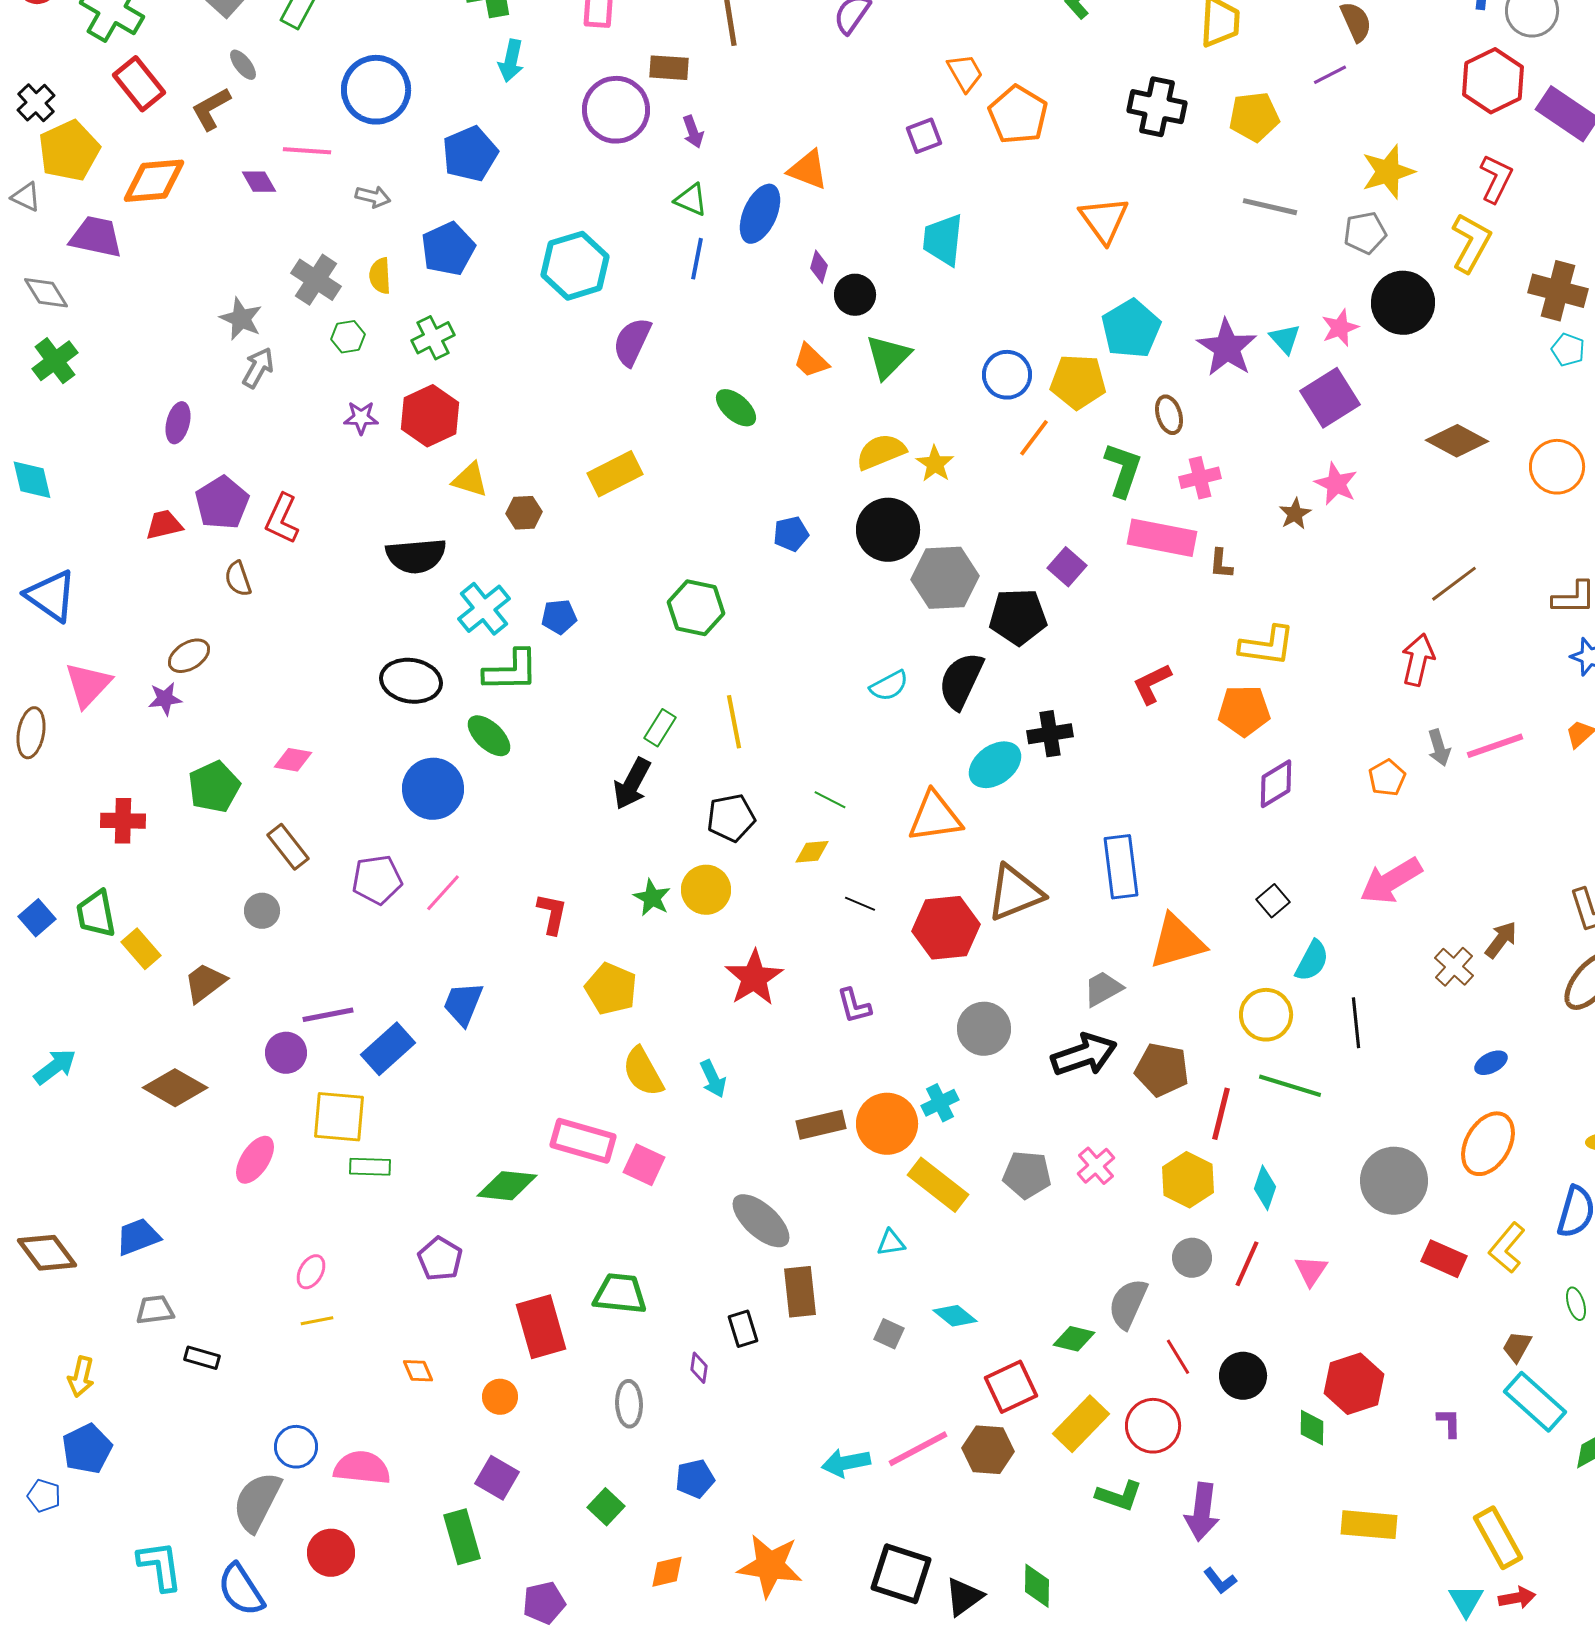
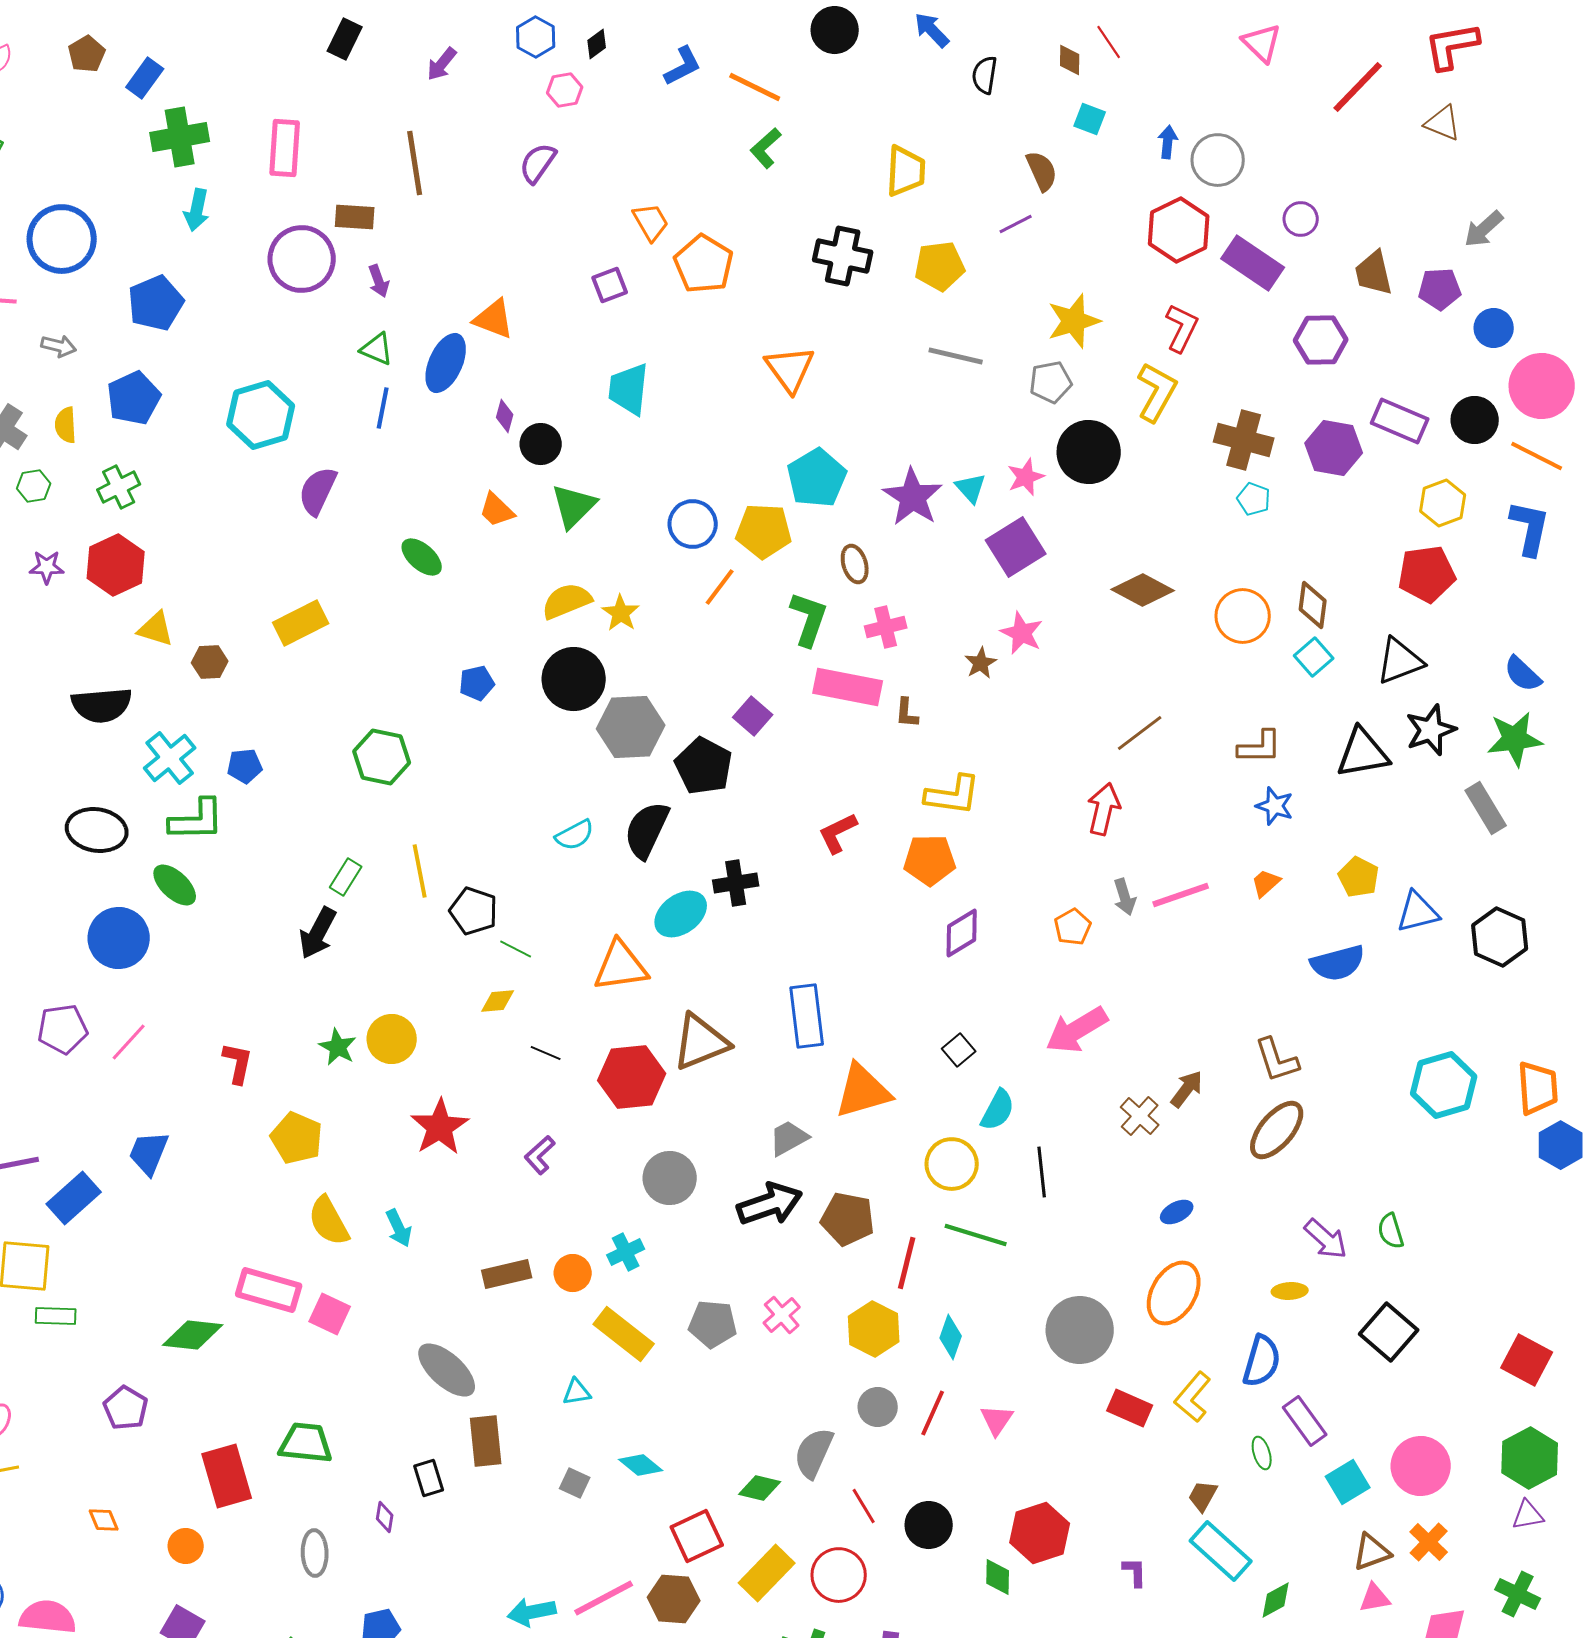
black pentagon: (1018, 617) -> (704, 766), turned 30
black pentagon: (731, 818) -> (474, 911), moved, turned 30
purple L-shape: (854, 1006) -> (540, 1155), turned 63
orange circle: (887, 1124) -> (573, 1273), size x0.6

